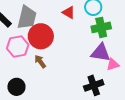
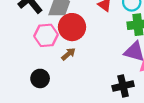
brown arrow: (40, 61) -> (68, 54), turned 80

